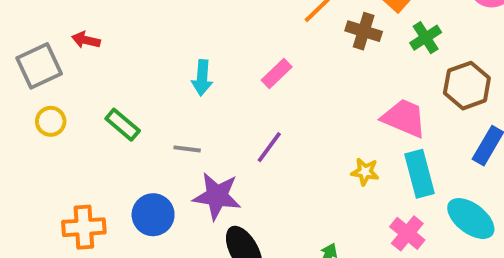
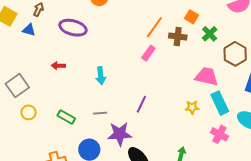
red arrow: (86, 40) -> (58, 66), moved
pink rectangle: (277, 74) -> (148, 53), moved
green rectangle: (123, 125) -> (66, 117), moved

